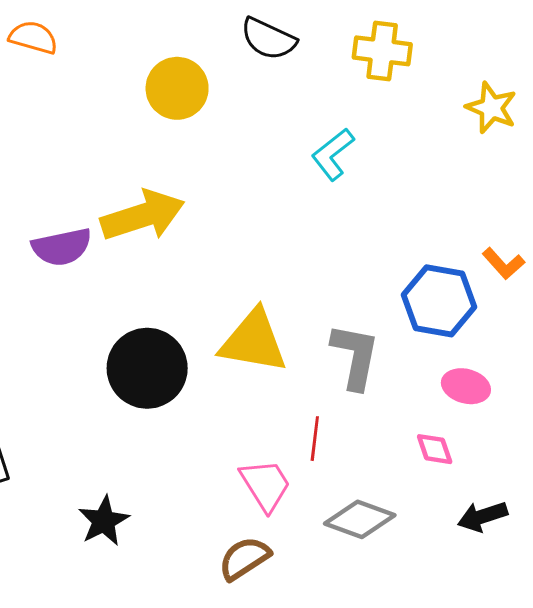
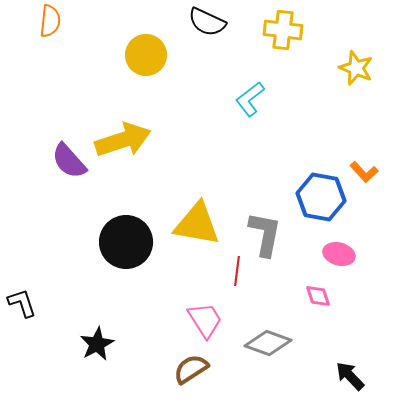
orange semicircle: (33, 37) -> (50, 21), turned 80
purple semicircle: (62, 247) -> (69, 161), turned 60
red line: (315, 439) -> (237, 271), moved
black arrow: (482, 516) -> (350, 376), moved, turned 64

